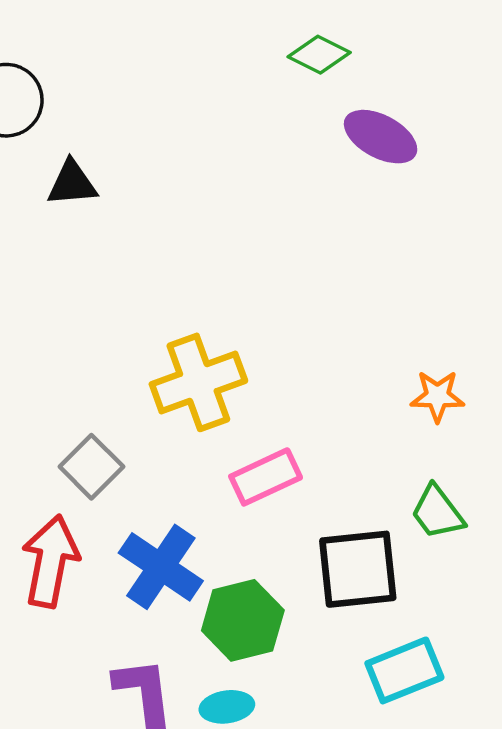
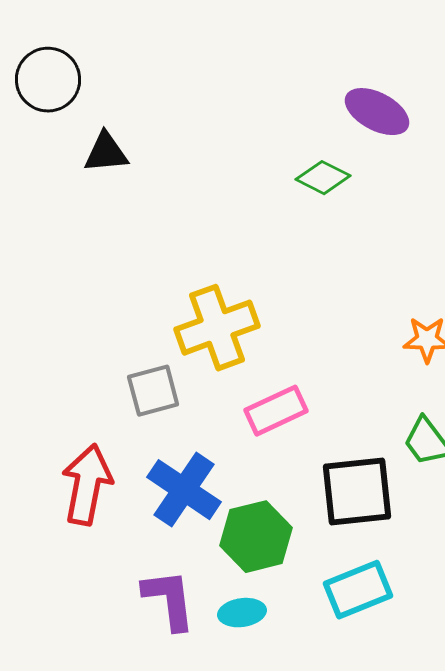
green diamond: (319, 55) -> (323, 178), moved
gray square: (91, 467) -> (153, 391), moved, turned 30
cyan rectangle: (404, 670) -> (358, 590), moved

